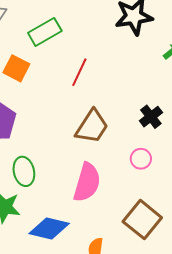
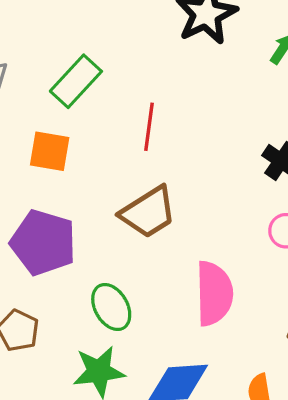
brown trapezoid: (92, 127) -> (148, 212), moved, turned 42

